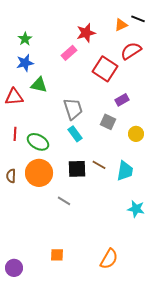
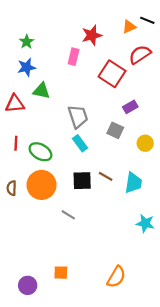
pink rectangle: (69, 53) -> (74, 57), turned -35
purple circle: (14, 268) -> (28, 285), moved

